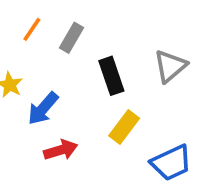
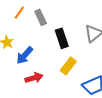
gray rectangle: (71, 38) -> (41, 17), turned -56

